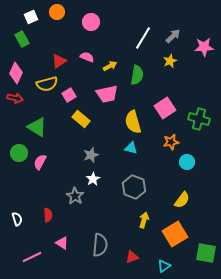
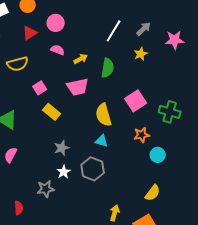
pink circle: (91, 22) -> (56, 23), moved
red triangle: (59, 61) -> (30, 33), moved
yellow semicircle: (47, 84) -> (18, 64), moved
gray hexagon: (134, 187) -> (93, 169), moved
gray star: (75, 196) -> (46, 189), turned 30

